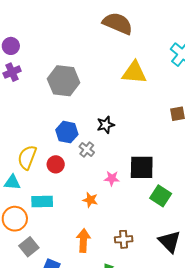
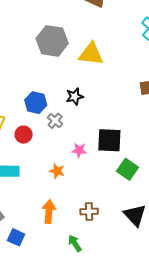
yellow triangle: (134, 73) -> (91, 54), moved
gray hexagon: (64, 81) -> (52, 41), moved

